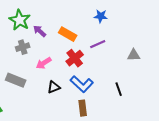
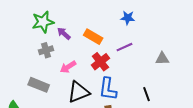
green star: (20, 20) -> (43, 22), turned 30
blue L-shape: (82, 84) -> (108, 89), turned 55
black triangle: (54, 87) -> (78, 92), size x1.6

